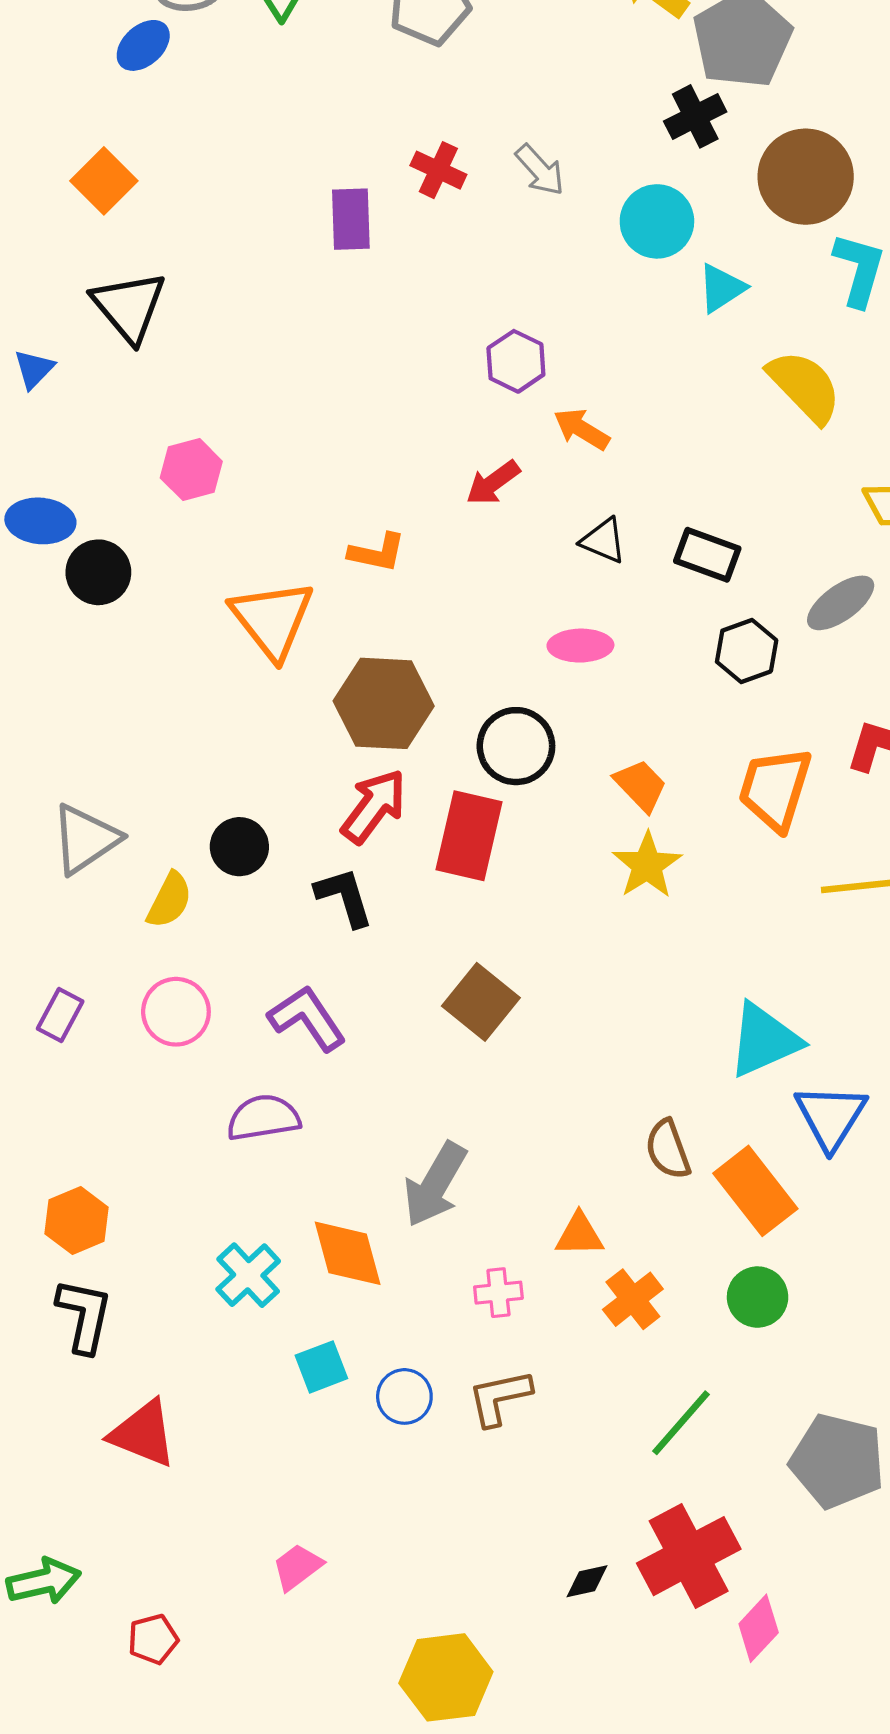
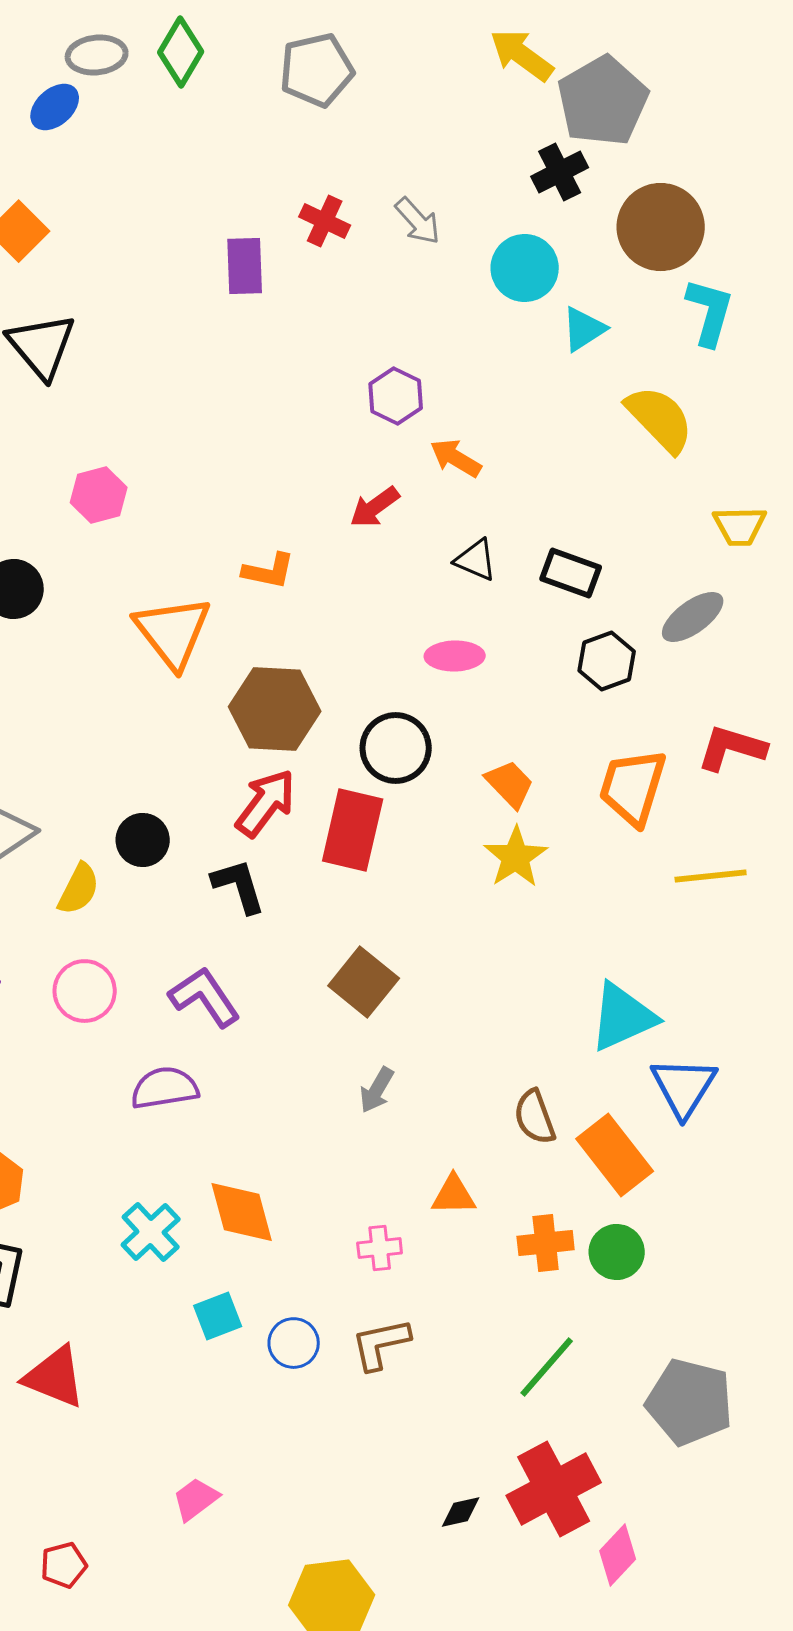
gray arrow: (435, 1184) -> (377, 1090), moved, size x0.6
orange cross: (633, 1299) -> (546, 1243), moved, turned 32

